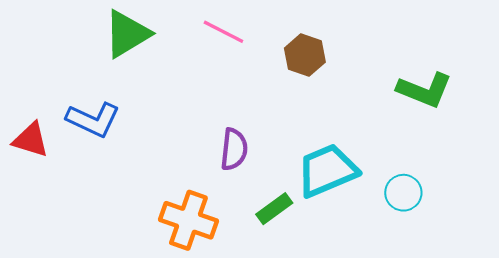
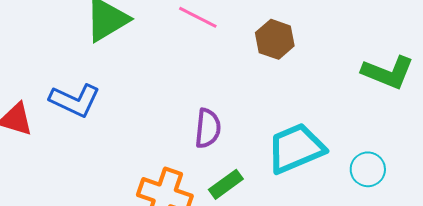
green rectangle: (274, 209) -> (226, 184), moved

